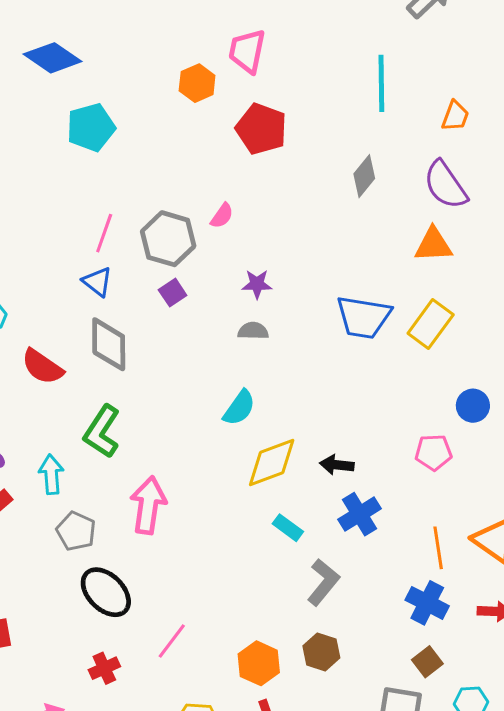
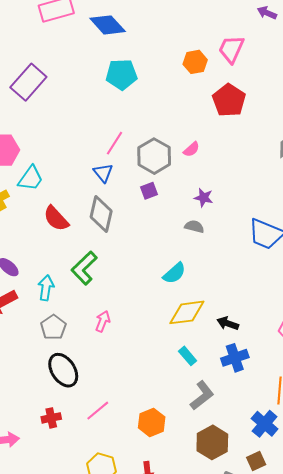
pink arrow: (148, 505) -> (103, 321), size x0.6
brown hexagon: (321, 652) -> (212, 442), moved, size x1.4
orange hexagon: (259, 663) -> (152, 422), moved

